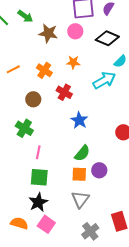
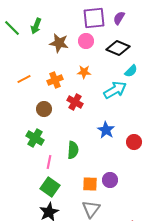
green arrow: (25, 16) -> (36, 26), turned 77
orange cross: (44, 70) -> (55, 80), turned 35
blue star: (79, 120) -> (106, 130), moved
green semicircle: (82, 153) -> (73, 150), moved, turned -36
green square: (39, 177) -> (50, 187), turned 30

